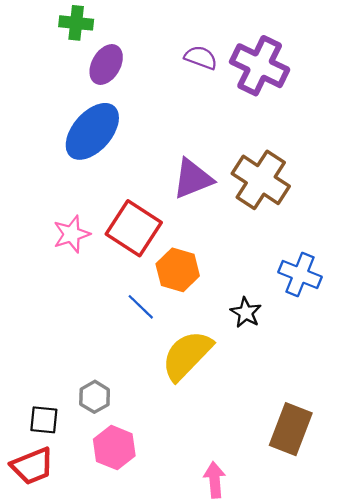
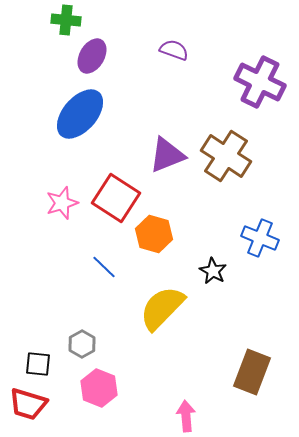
purple cross: (260, 66) -> (260, 82), moved
blue line: (141, 307) -> (104, 267), moved
red trapezoid: (32, 466) -> (28, 404), turned 39

